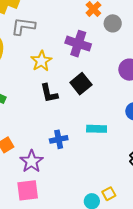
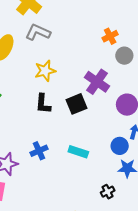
purple cross: (78, 44) -> (97, 82), moved
blue cross: (59, 139) -> (39, 151), turned -30

